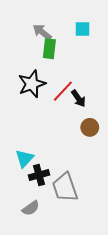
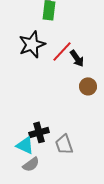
cyan triangle: (25, 158) -> (25, 145), moved, turned -48
gray trapezoid: (65, 187) -> (64, 144), size x0.7

